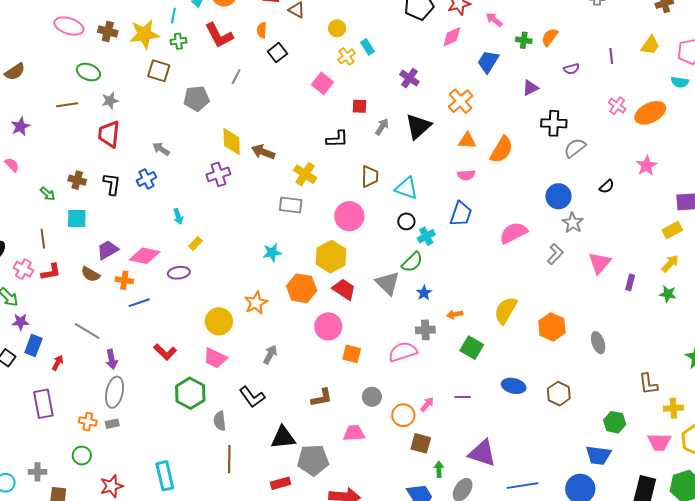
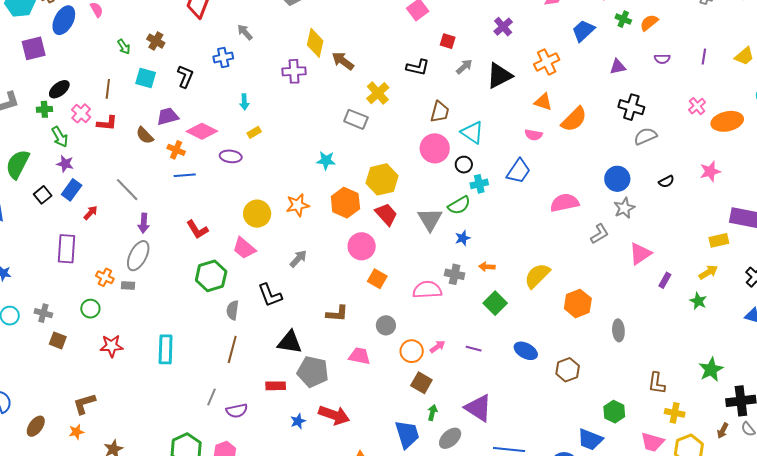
black L-shape: (112, 184) -> (185, 76), moved
pink circle: (349, 216) -> (435, 148), moved

